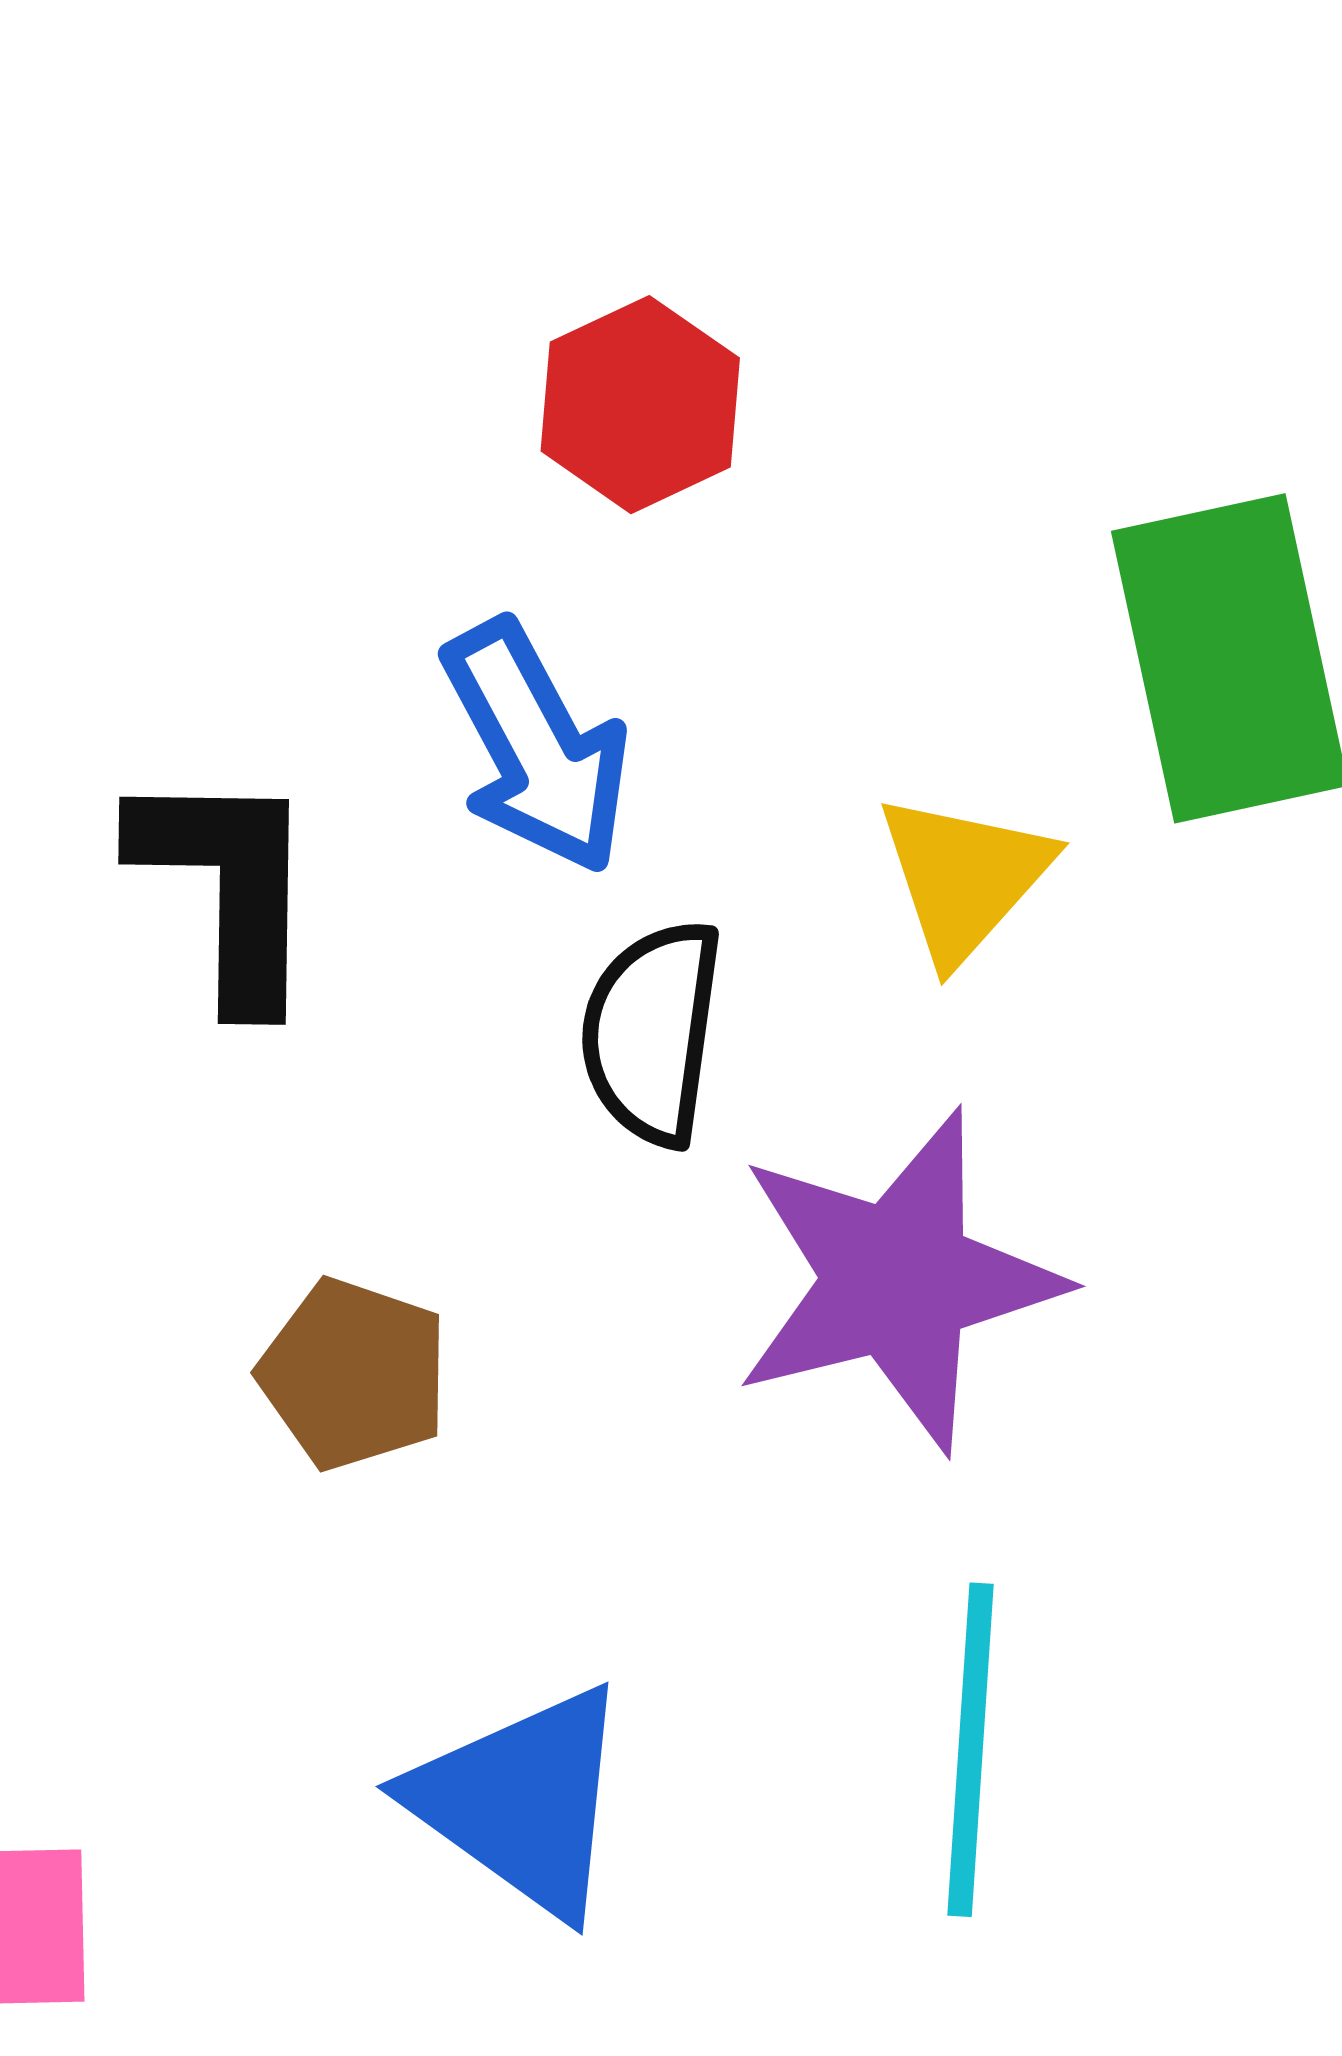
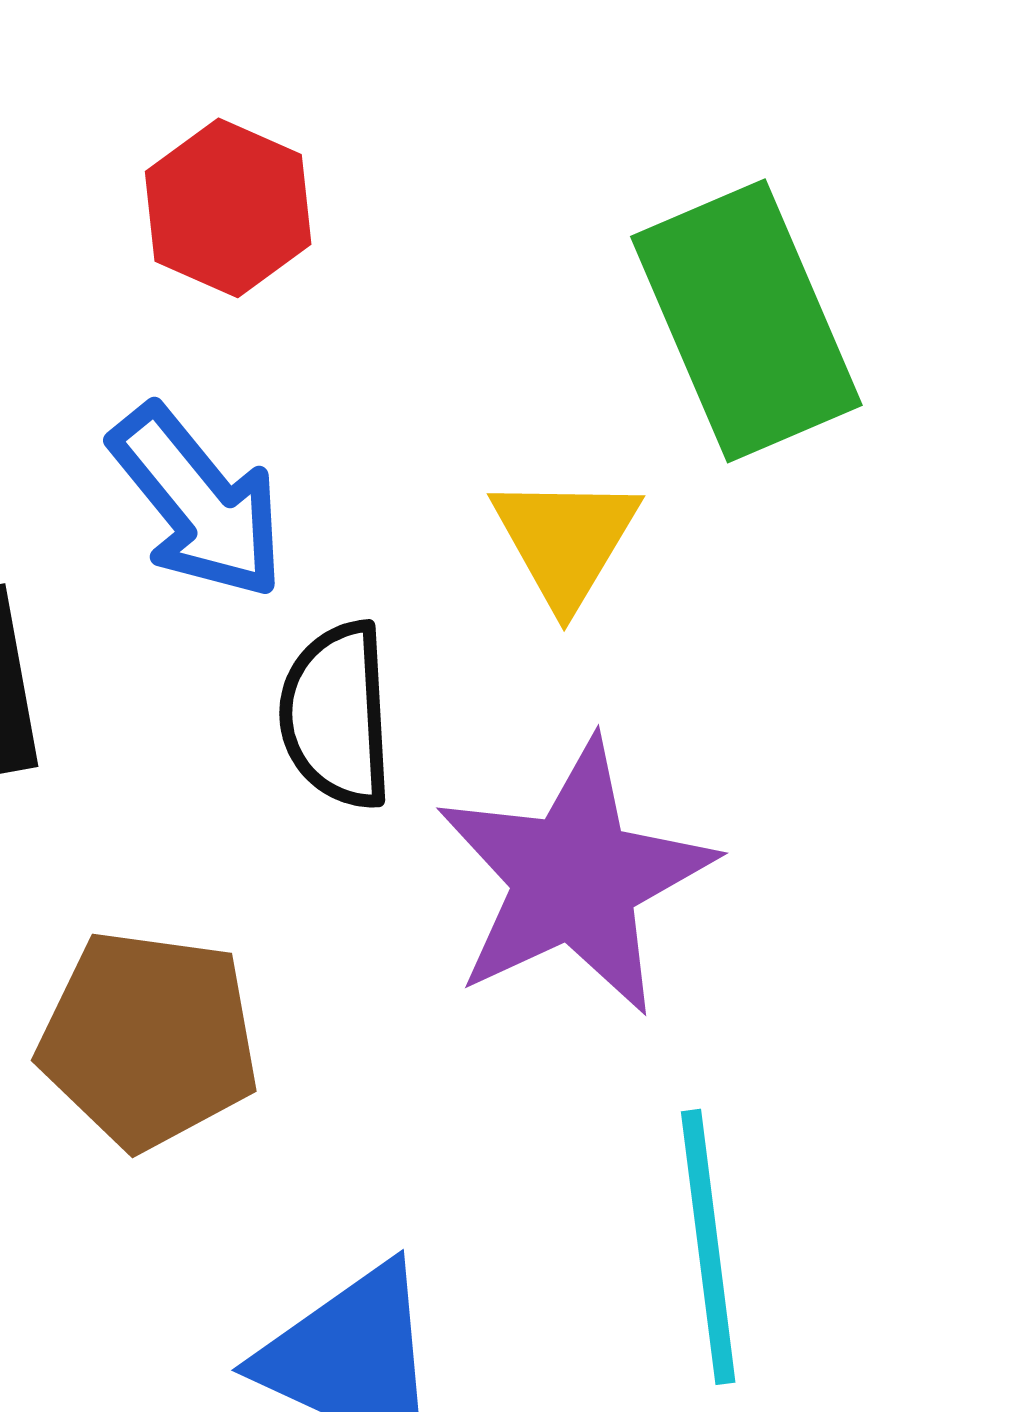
brown pentagon: (354, 1374) -> (149, 1039), size x1.4

